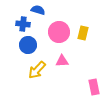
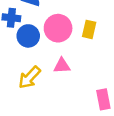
blue circle: (28, 45) -> (28, 36), moved

